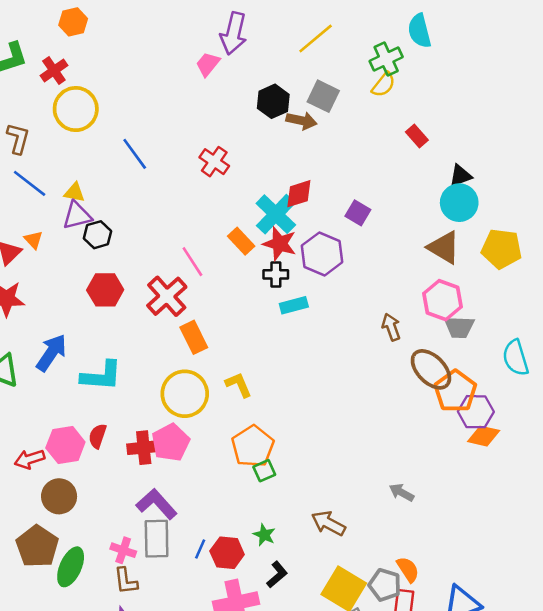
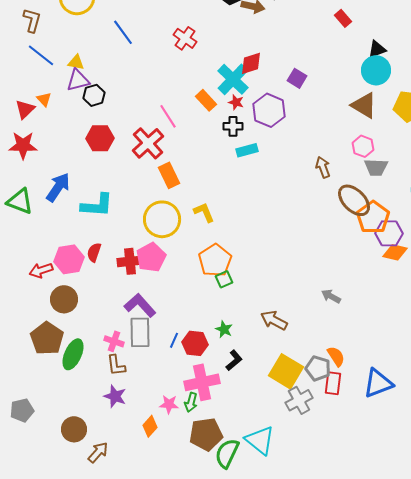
red star: (280, 244) -> (236, 102), size x0.6
pink hexagon: (443, 300) -> (363, 146), size x0.7

